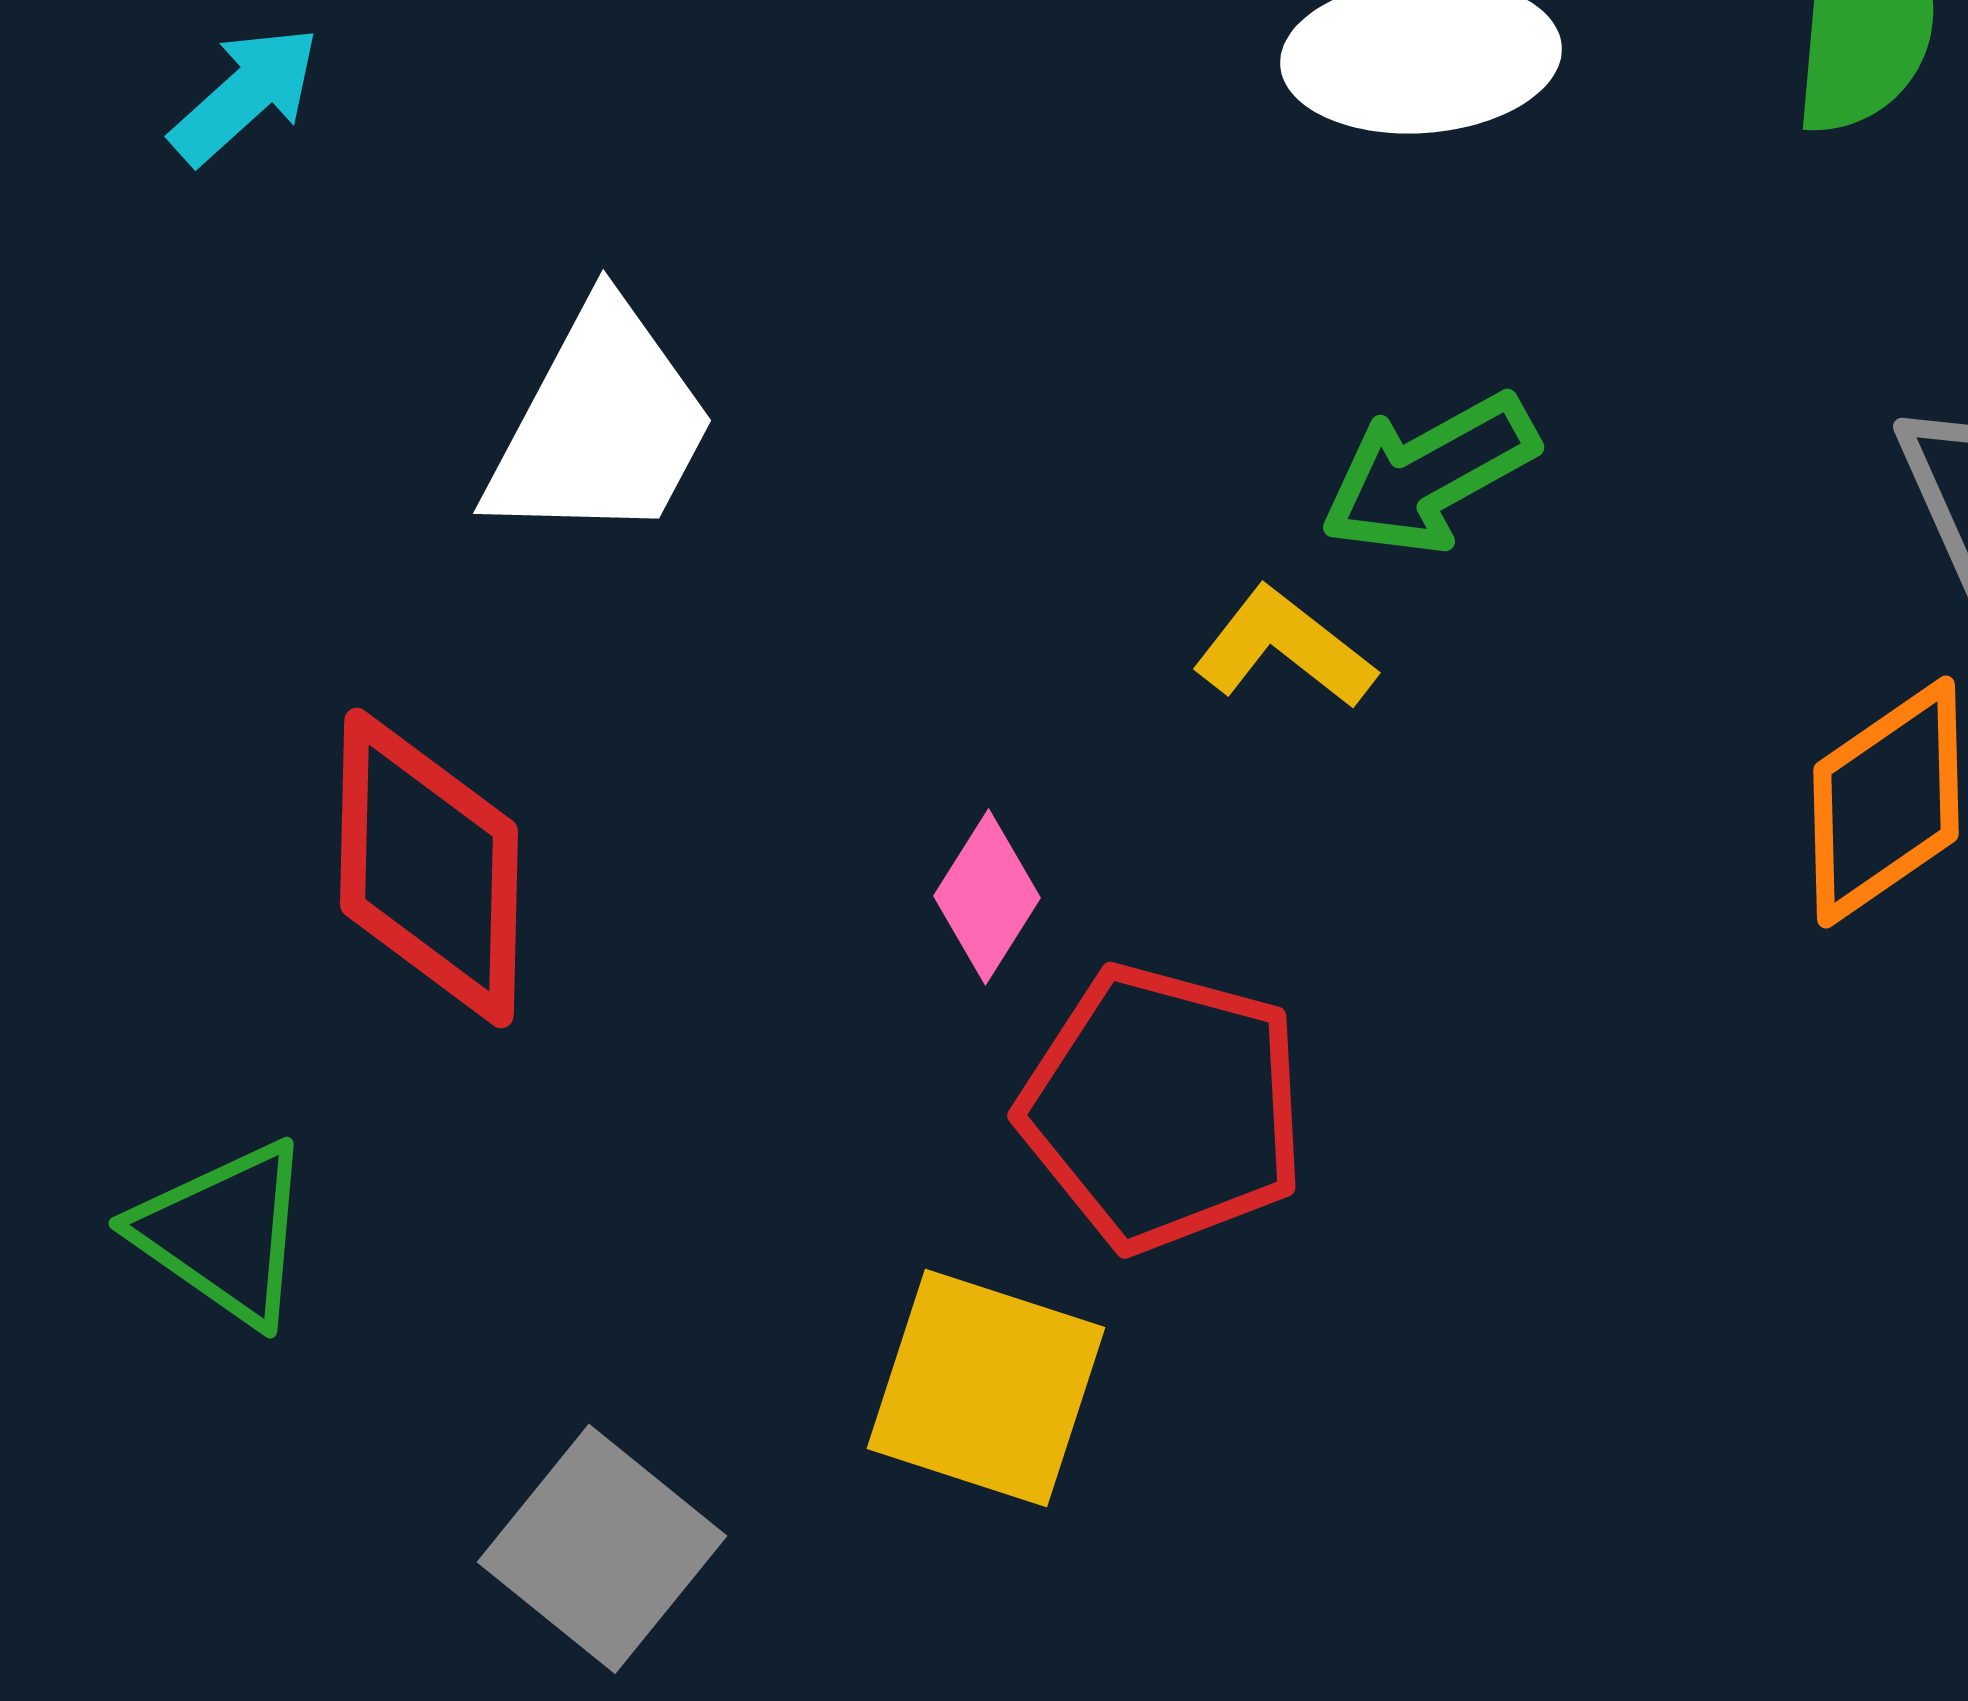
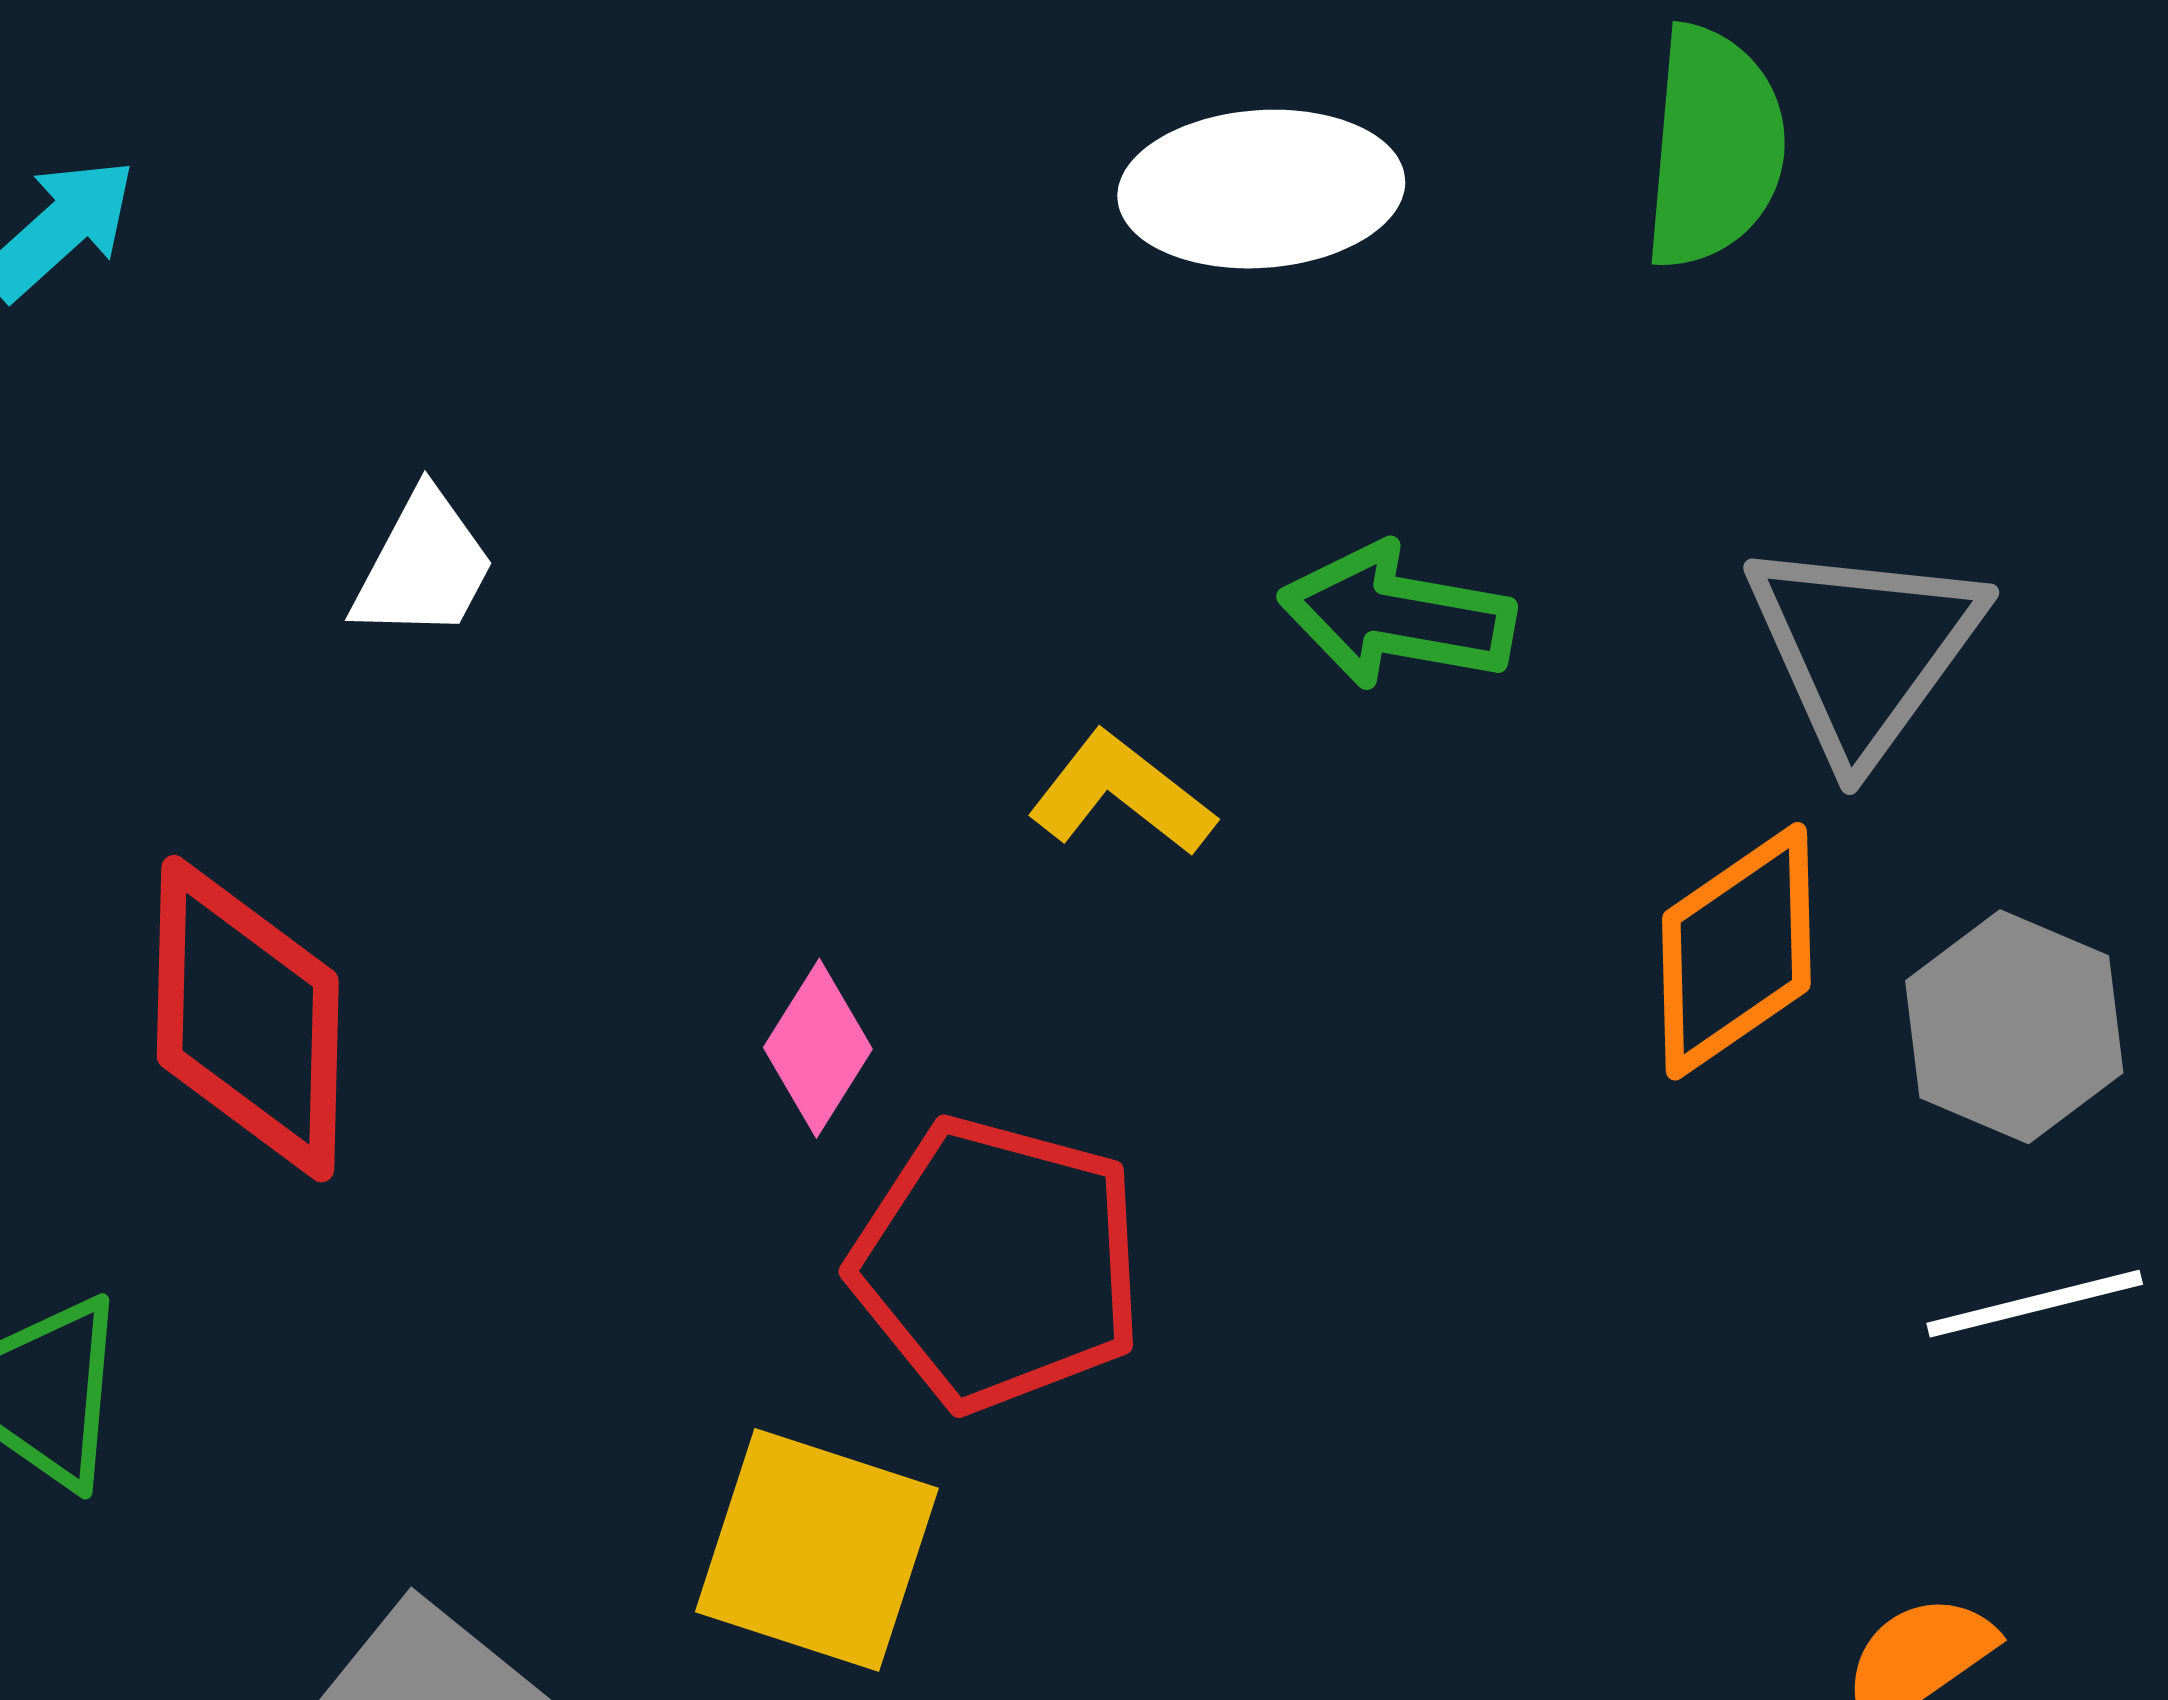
white trapezoid: (601, 425) -> (423, 566), size x0.6
green arrow: (1429, 474) -> (1397, 616), moved, turned 39

